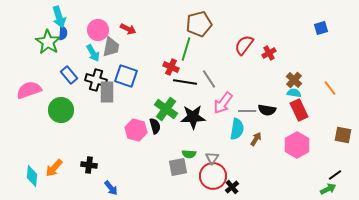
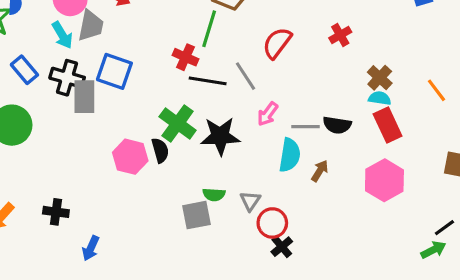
red semicircle: (244, 45) -> (277, 43), moved
pink arrow: (223, 103) -> (268, 114), size x0.7
red circle: (213, 176) -> (272, 223), moved, size x0.7
blue arrow: (111, 188) -> (91, 248), turned 63

